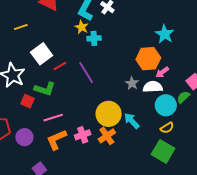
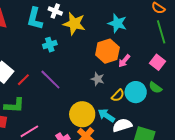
yellow star: (82, 27) -> (74, 24), moved, size x1.6
white semicircle: (153, 87) -> (122, 125), moved
green semicircle: (183, 97) -> (155, 88), moved, turned -88
yellow semicircle: (167, 128) -> (118, 95), moved

